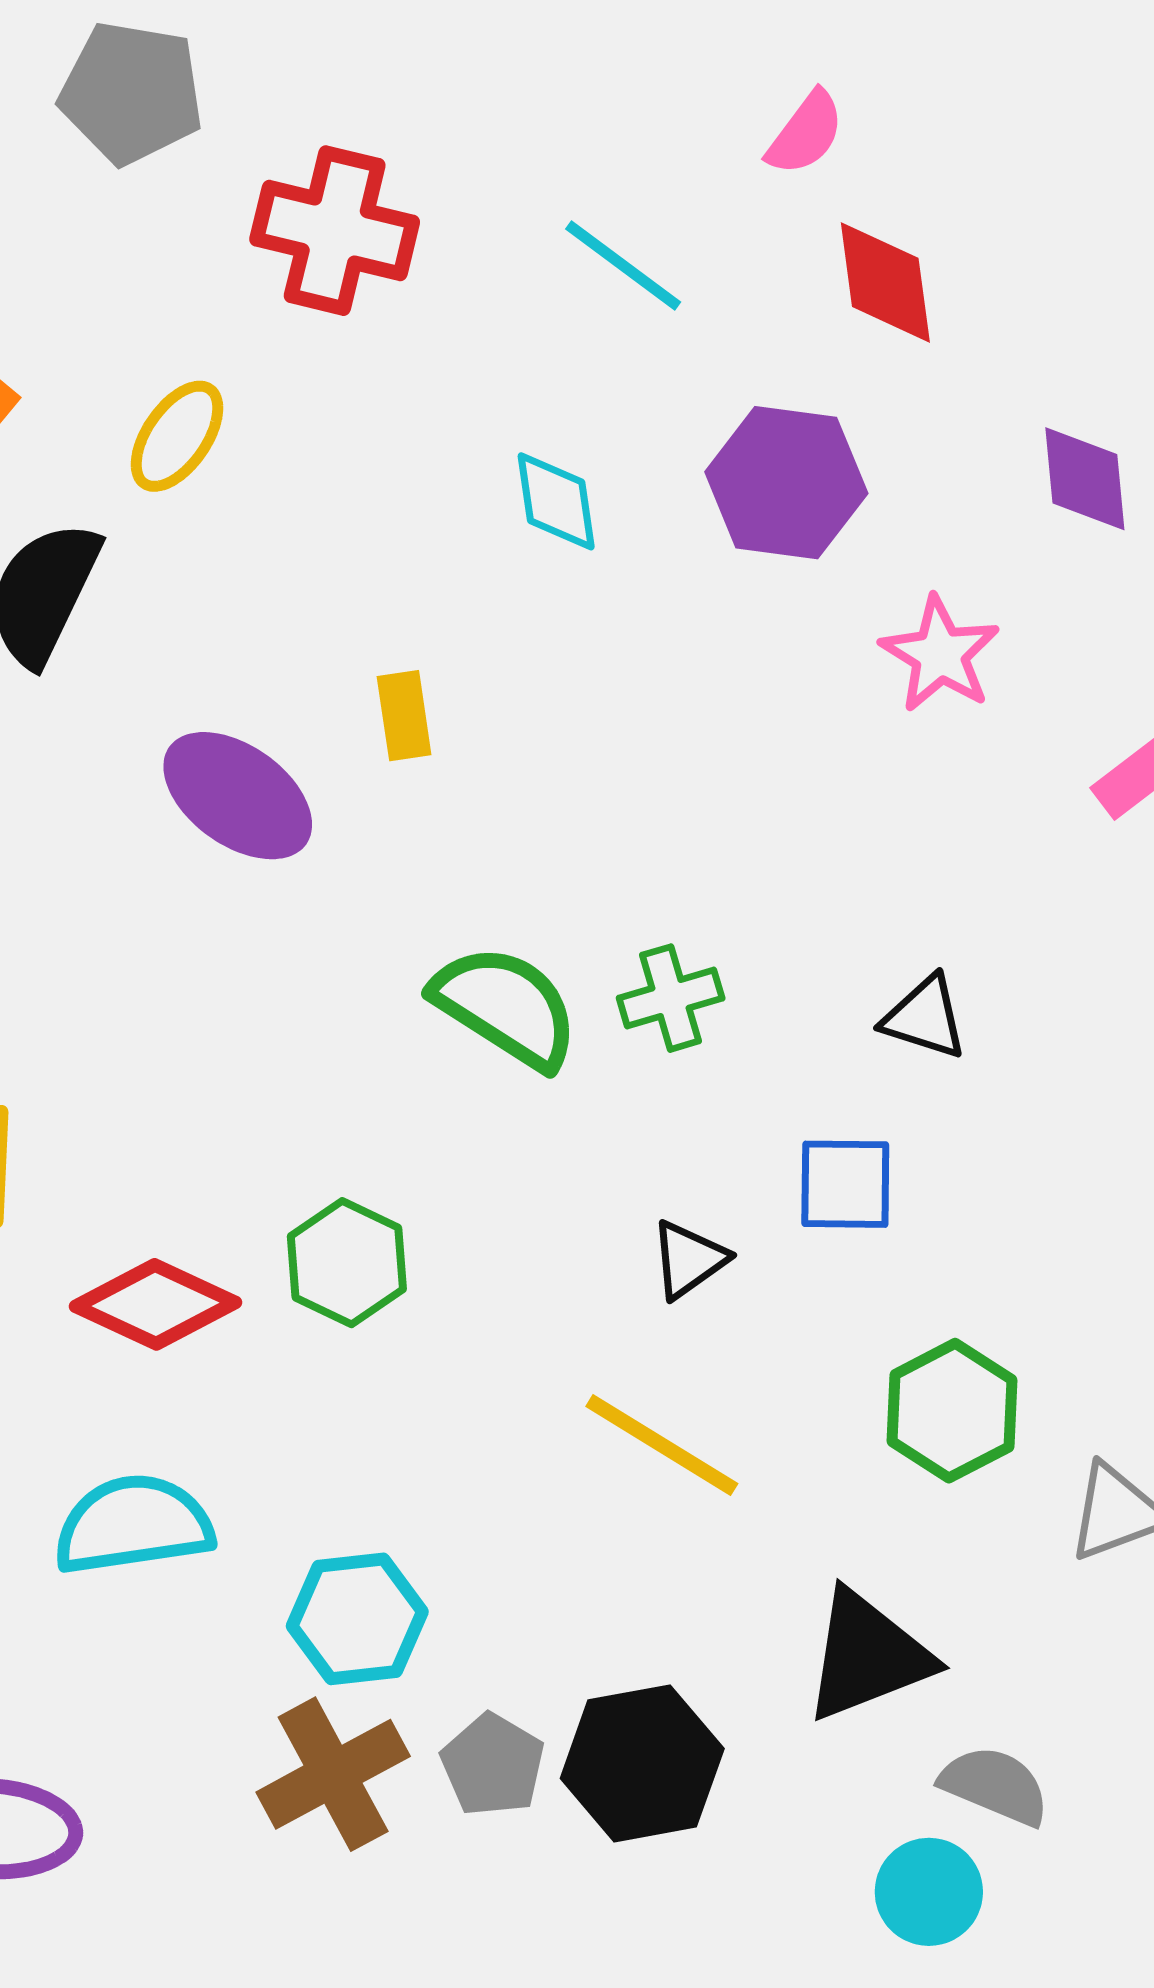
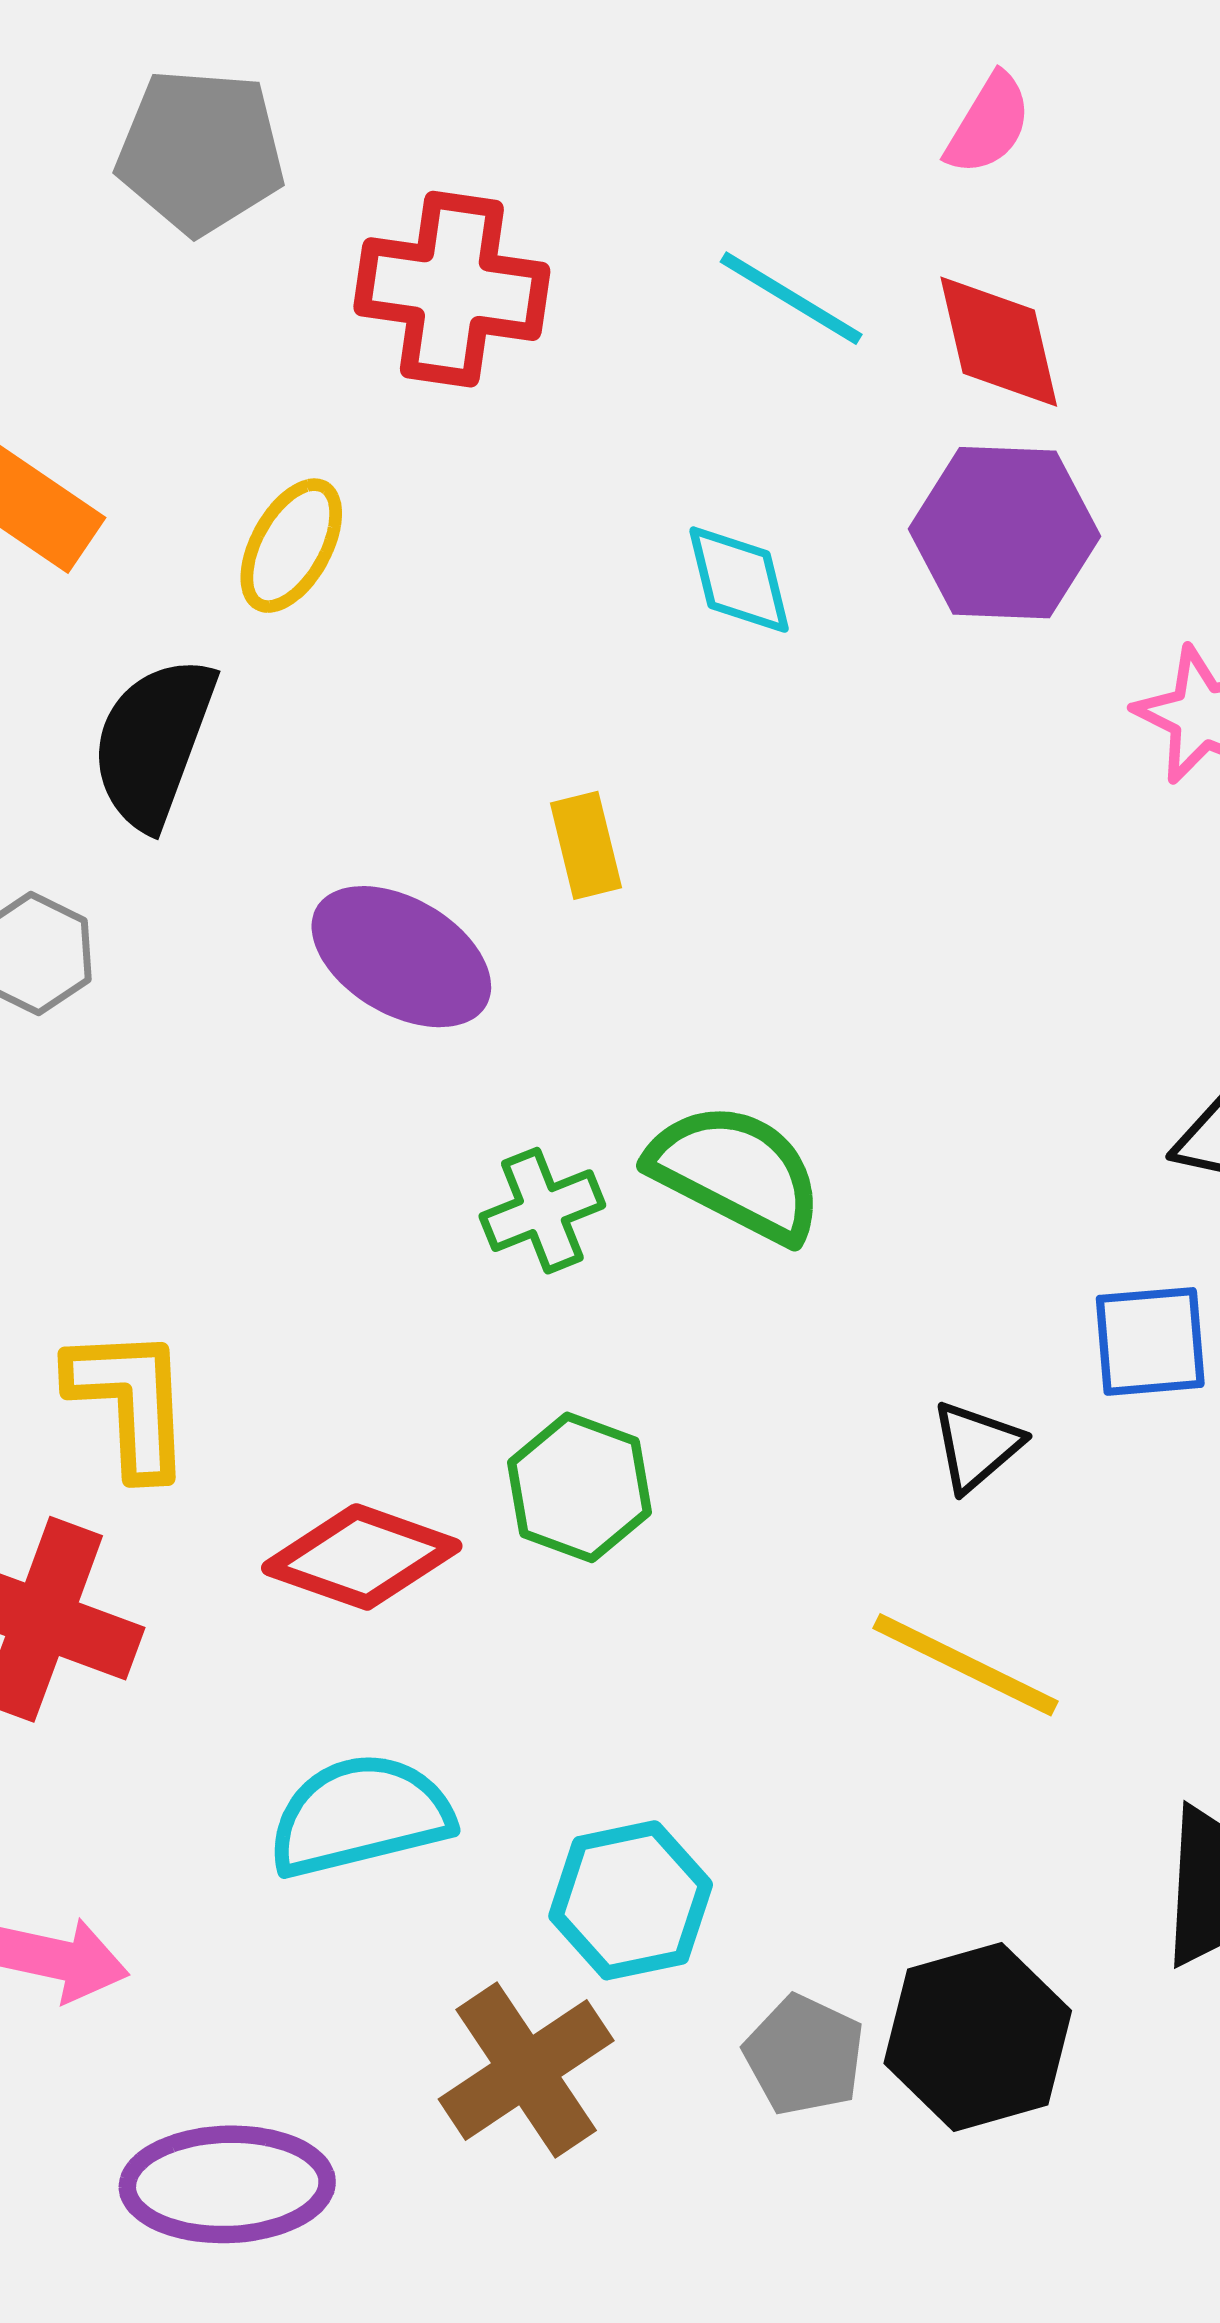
red diamond: (885, 282) -> (999, 342), moved
green cross: (671, 998) -> (542, 1211), moved
brown cross: (333, 1774) -> (526, 2070), moved

